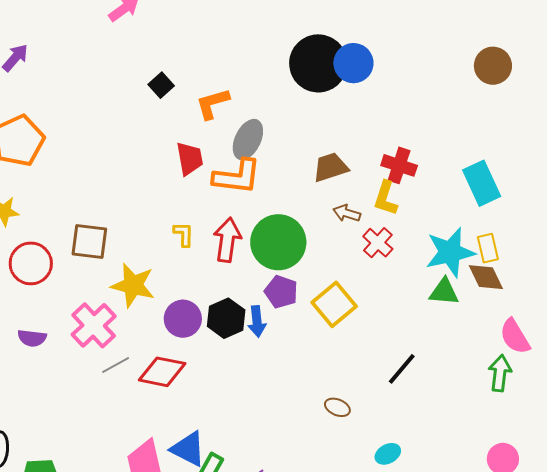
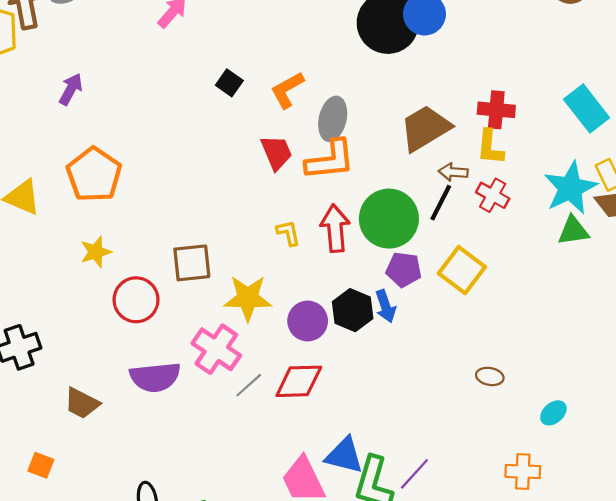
brown trapezoid: (330, 167) -> (425, 128), size x1.4
purple semicircle: (32, 338) -> (155, 377), size x1.6
black line: (402, 369) -> (441, 203), moved

